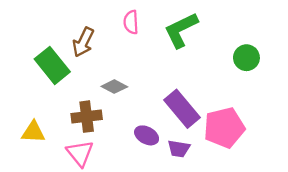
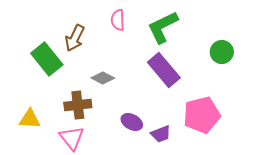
purple rectangle: (182, 109) -> (164, 70), moved
purple trapezoid: (179, 149) -> (161, 134), turned -30

